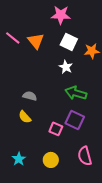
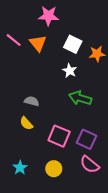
pink star: (61, 15) -> (48, 16), moved
purple square: (75, 120) -> (86, 139), moved
pink square: (56, 129) -> (59, 136), size x1.5
pink semicircle: (85, 156) -> (90, 164), turned -36

